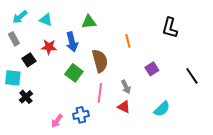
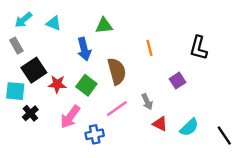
black L-shape: (170, 28) -> (199, 48), moved
red star: (49, 47) -> (57, 84), moved
black square: (29, 60) -> (34, 70), size x1.5
black line: (192, 76) -> (224, 135), moved
pink line: (100, 93) -> (117, 109), turned 48
red triangle: (124, 107) -> (160, 124), moved
pink arrow: (57, 121) -> (70, 117), moved, size x1.5

